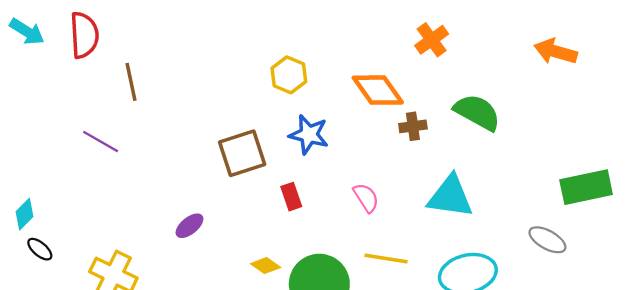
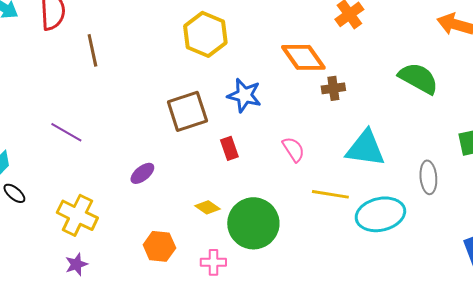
yellow hexagon: (289, 75) -> (205, 34), moved, size x1.4
green semicircle: (477, 112) -> (418, 78), moved
purple line: (101, 142) -> (66, 132), moved
gray ellipse: (547, 240) -> (428, 177), moved, turned 56
yellow line: (386, 259) -> (330, 194), moved

